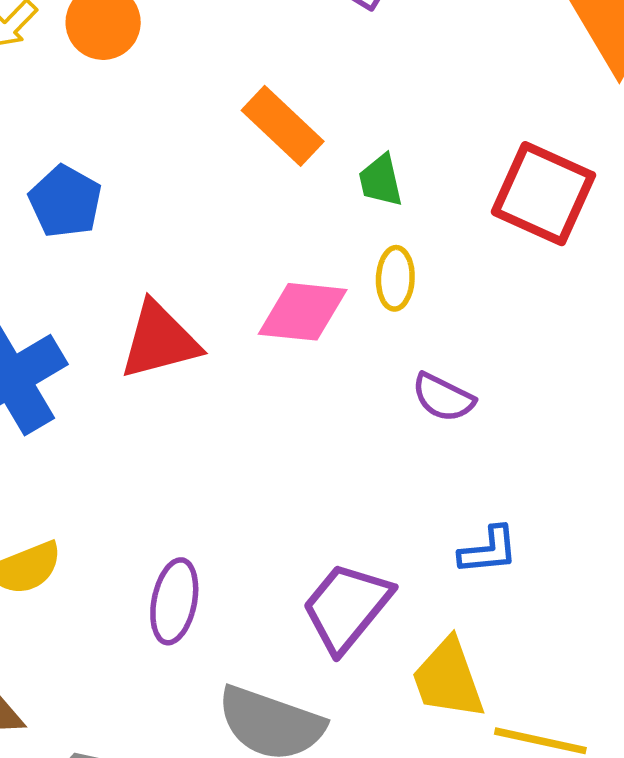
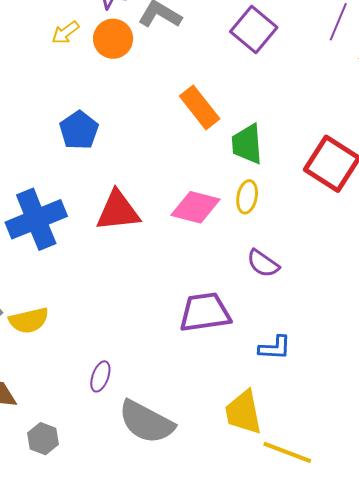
green trapezoid: (381, 181) -> (247, 144), size x1.4
purple ellipse: (174, 601) -> (100, 376), moved, size x0.7
purple trapezoid: (347, 607) -> (205, 312), moved, turned 34

